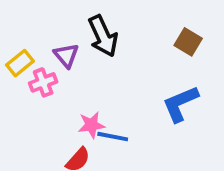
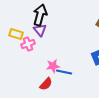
black arrow: (103, 36) -> (40, 15), moved, turned -140
yellow rectangle: (20, 63) -> (16, 34), turned 56

